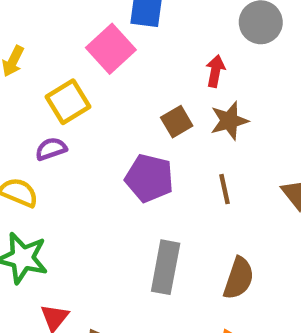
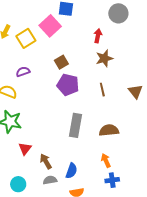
yellow square: (68, 102) -> (26, 38), moved
brown square: (177, 122) -> (61, 62), moved
brown semicircle: (239, 278) -> (109, 130), turned -114

